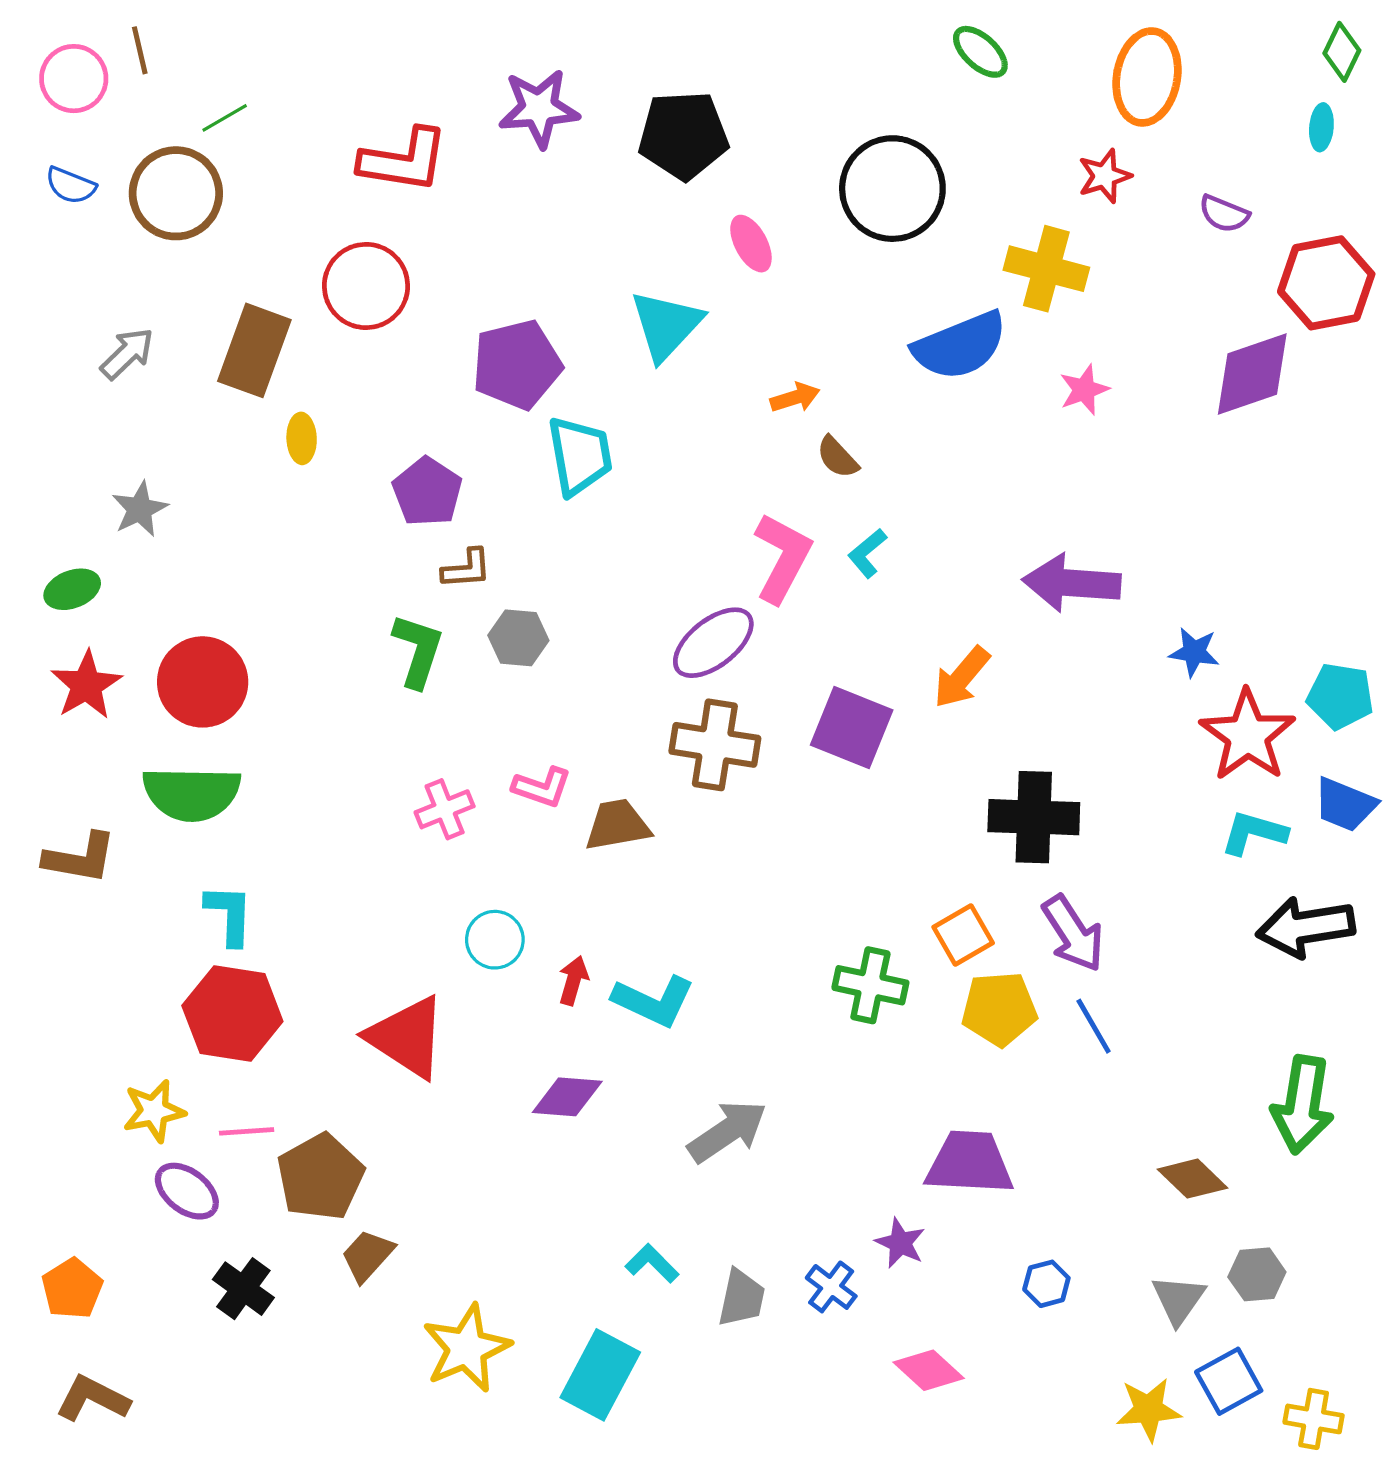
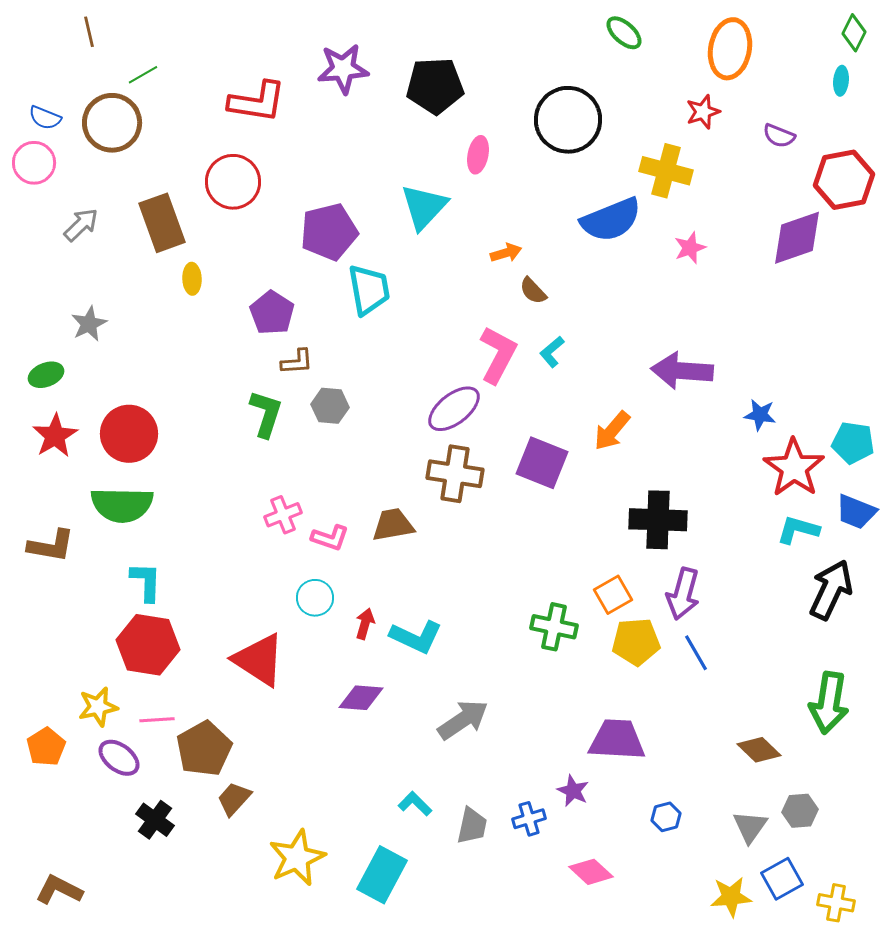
pink circle: (74, 79) -> (34, 163), moved
pink ellipse: (751, 244) -> (478, 155), turned 39
brown rectangle: (254, 350) -> (162, 223), turned -40
pink L-shape: (542, 787) -> (330, 538), moved
black arrow: (1306, 927) -> (831, 590), turned 124
purple arrow: (1073, 933) -> (683, 594), turned 48
blue cross: (831, 1287) -> (529, 819), turned 36
orange pentagon: (72, 1289) -> (46, 747), moved

